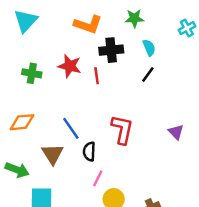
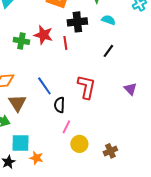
cyan semicircle: (149, 48) -> (108, 20), turned -48
green cross: (32, 73) -> (21, 41), moved
black line: (148, 75) -> (108, 51), moved
brown triangle: (53, 154) -> (17, 103), moved

